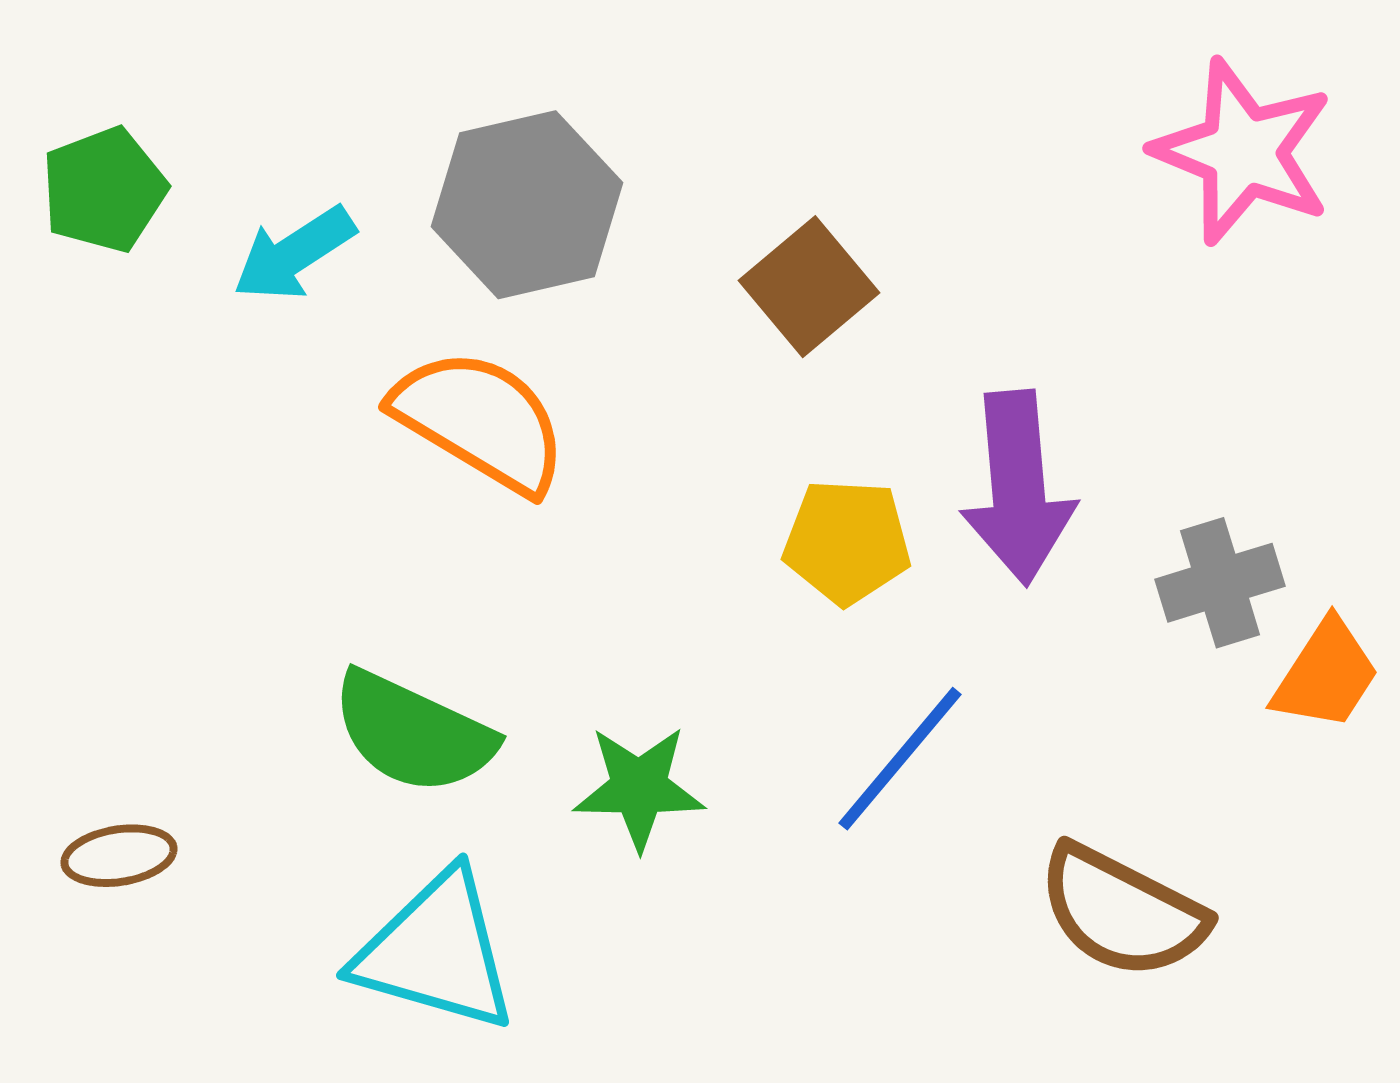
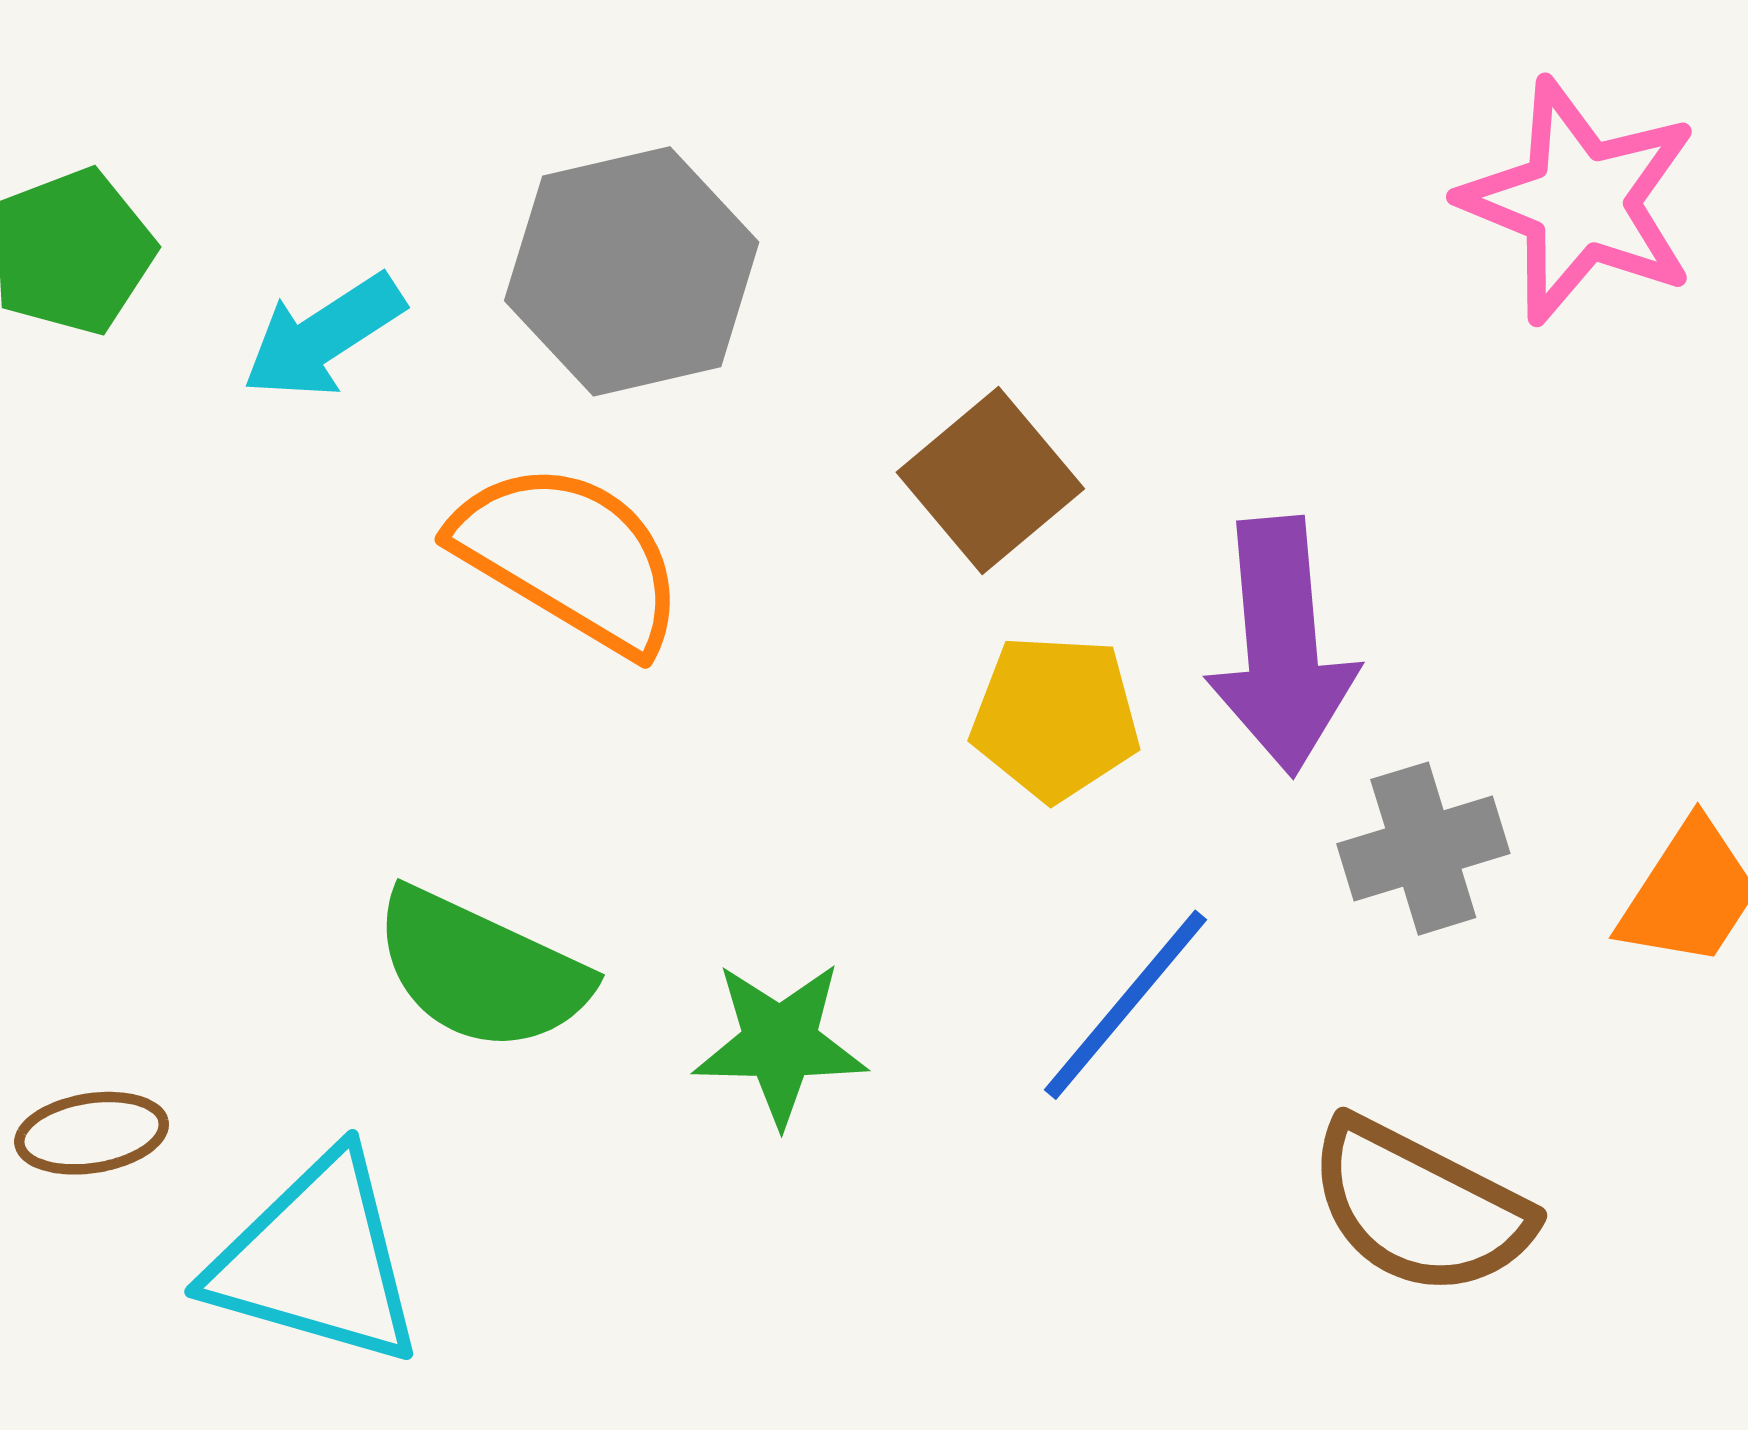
brown square: (809, 287) -> (990, 481), moved
gray cross: (1220, 583) -> (1423, 849), moved
cyan triangle: (436, 952) -> (317, 1260), moved

